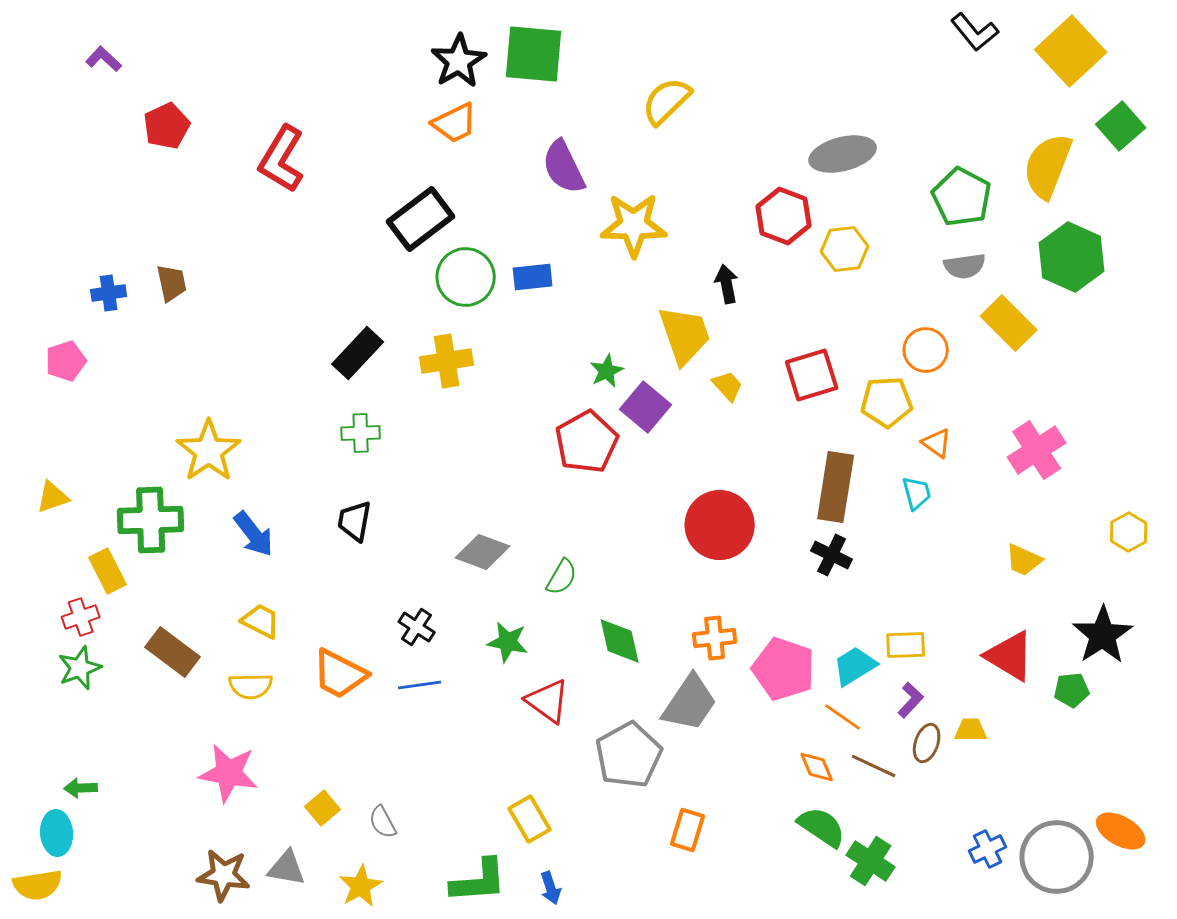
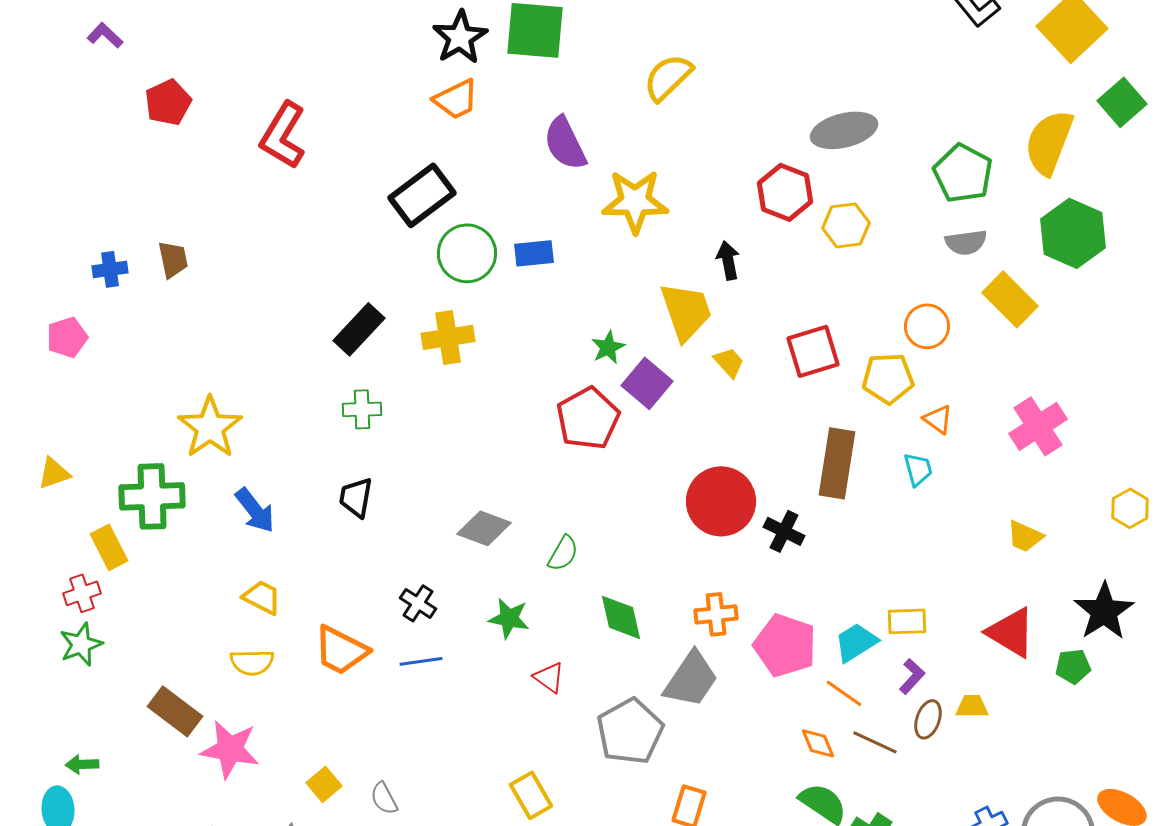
black cross: (832, 555) -> (784, 531), moved
brown rectangle: (173, 652) -> (175, 711), moved
red triangle: (548, 701) -> (549, 677), size x0.7

